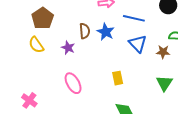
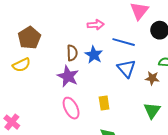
yellow semicircle: (36, 45) -> (22, 65), turned -84
purple star: (68, 48) -> (68, 76), moved, size x1.5
pink ellipse: (73, 83) -> (71, 108), moved

